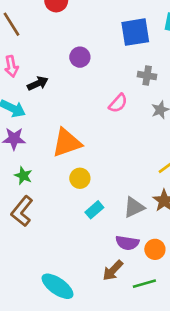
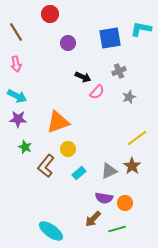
purple circle: (80, 57) -> (68, 43), moved
gray cross: (147, 76) -> (119, 71), turned -32
black arrow: (38, 83) -> (83, 77), moved, turned 49
brown L-shape: (22, 211) -> (46, 166), moved

